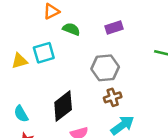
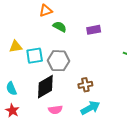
cyan square: (44, 53) -> (35, 56), moved
gray hexagon: (105, 68) -> (59, 61), moved

